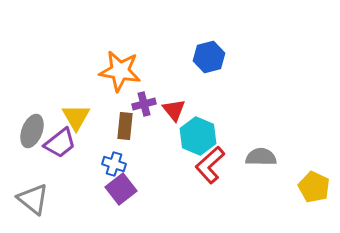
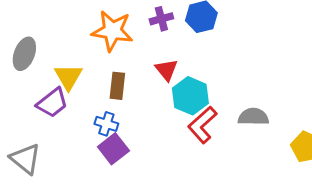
purple cross: (144, 104) -> (161, 19), moved
gray ellipse: (32, 131) -> (24, 54), moved

